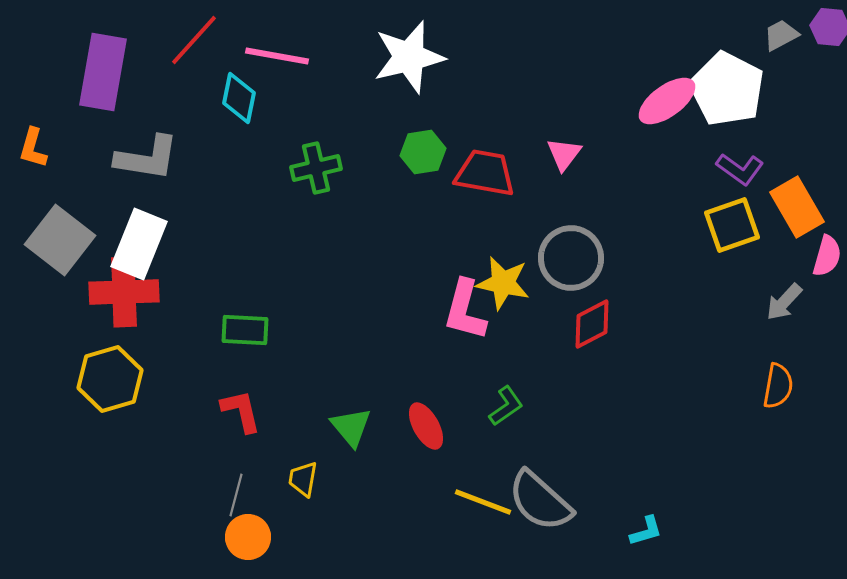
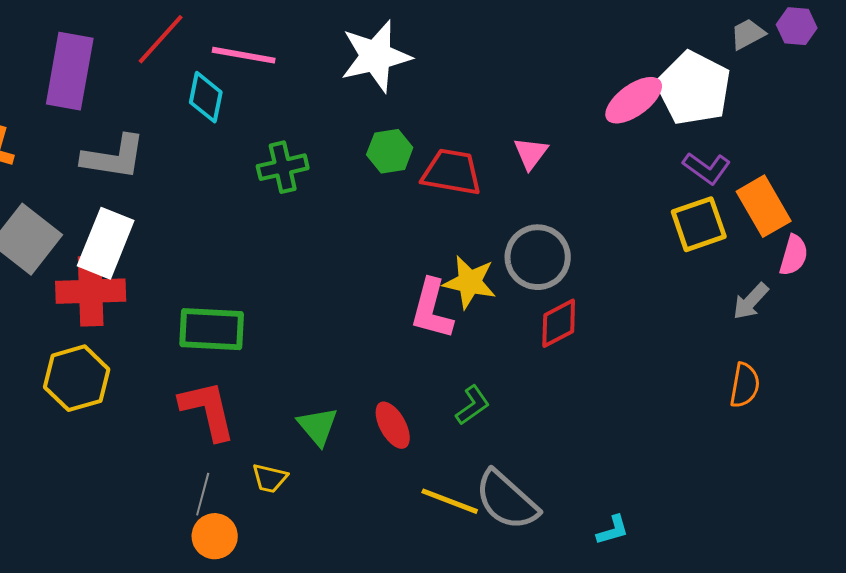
green rectangle: (245, 330) -> (212, 329), size x1.4
red L-shape: (241, 411) -> (208, 410), size x1.4
yellow trapezoid: (303, 479) -> (270, 478), turned -87

